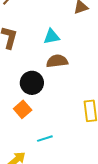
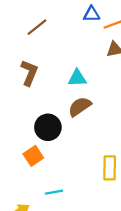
brown semicircle: (57, 61) -> (80, 107), turned -35

